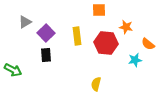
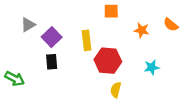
red hexagon: (106, 43) -> (108, 61), moved
orange semicircle: (148, 44) -> (171, 25), moved
yellow semicircle: (96, 84) -> (116, 90), moved

